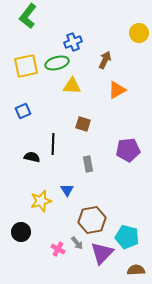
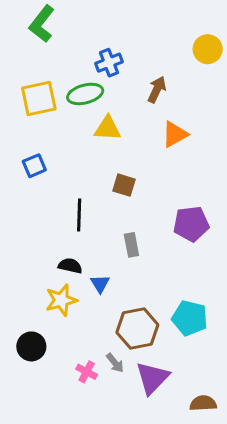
black semicircle: (32, 157) -> (70, 266), moved
cyan pentagon: (127, 237) -> (190, 318), moved

